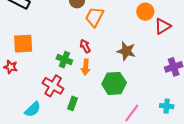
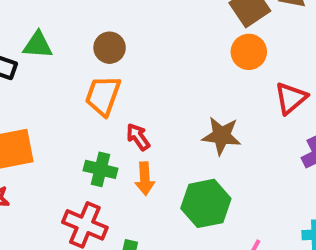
orange trapezoid: (94, 17) -> (103, 96), moved
red triangle: (163, 26) -> (291, 98), moved

